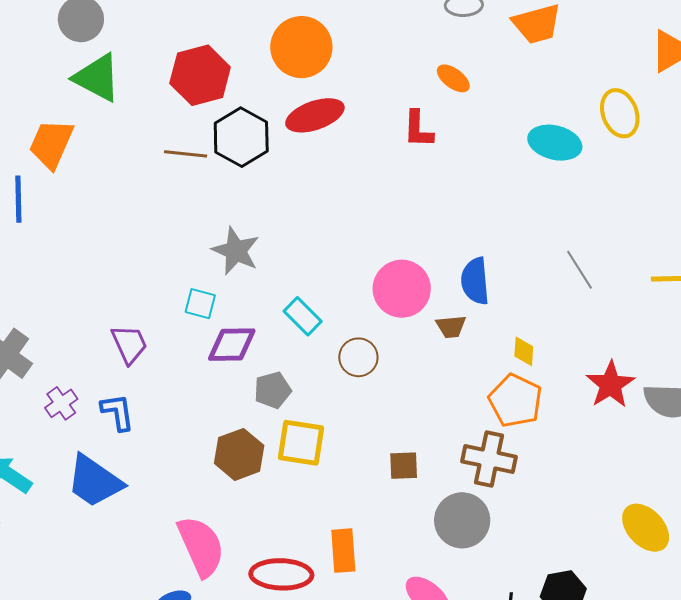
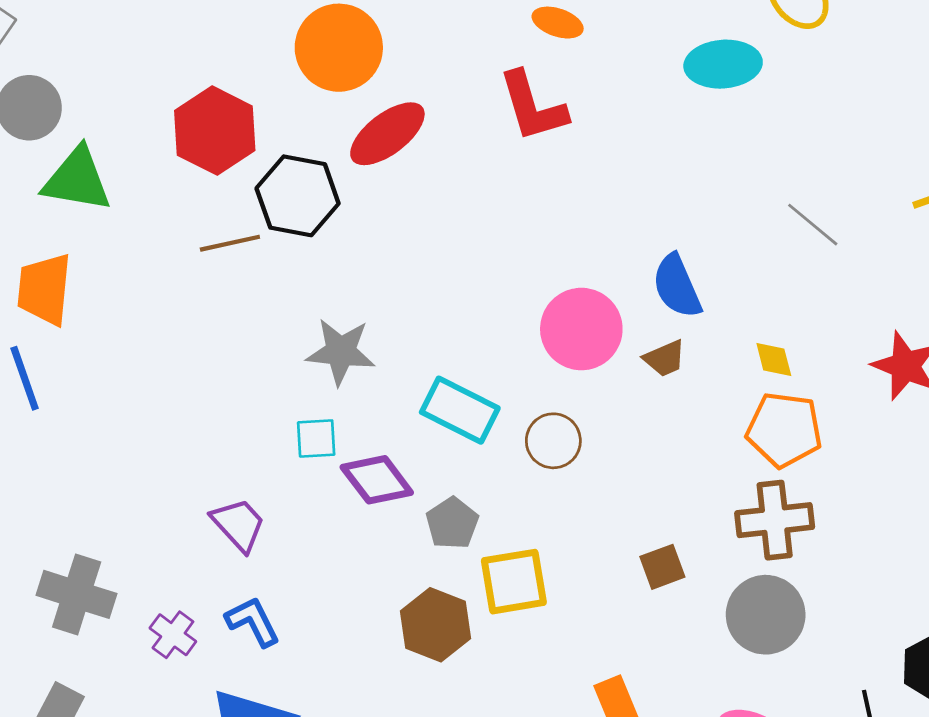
red L-shape: (418, 129) -> (533, 107), size x1.4
cyan rectangle: (303, 316) -> (460, 410), size x1.4
purple diamond: (232, 345) -> (377, 480), turned 72

